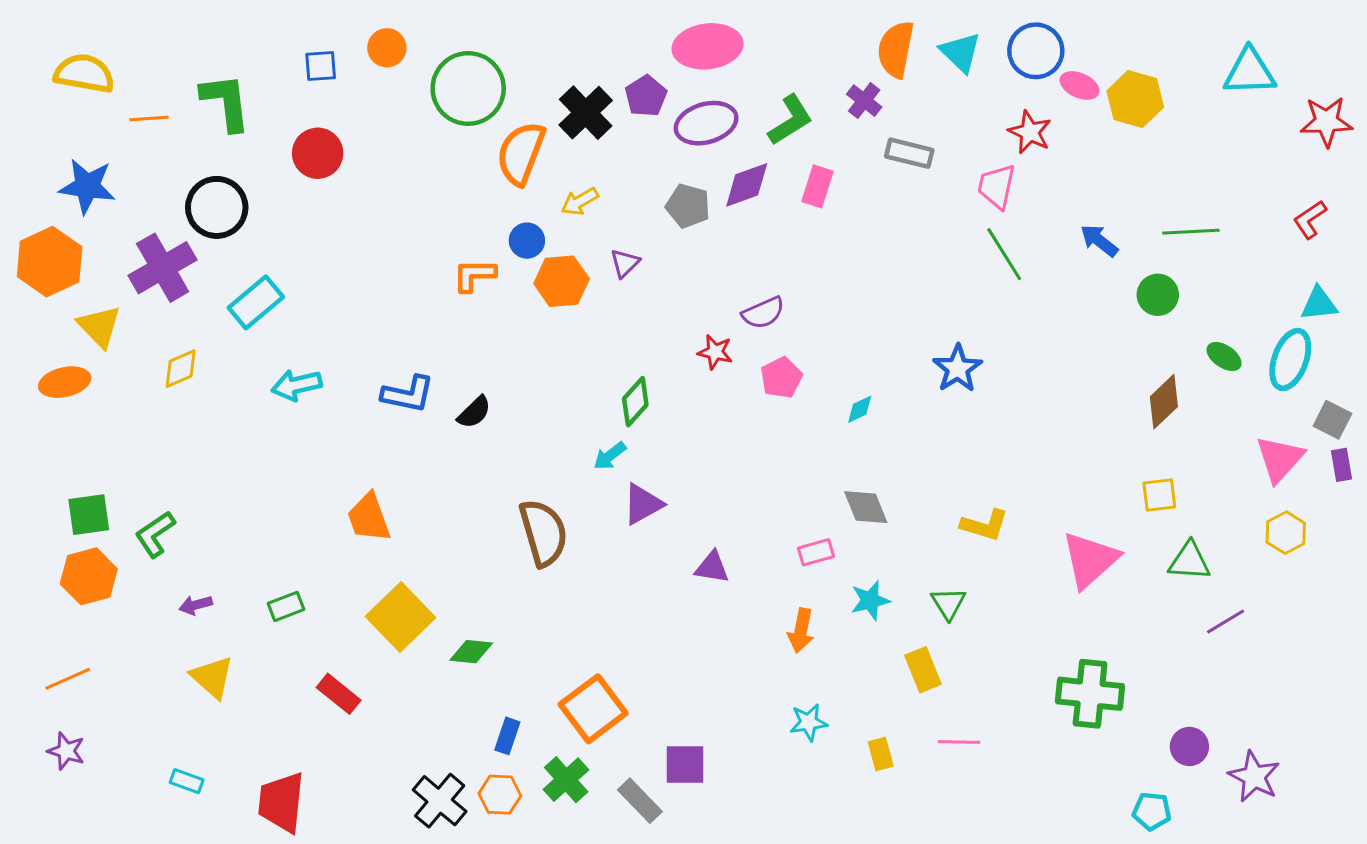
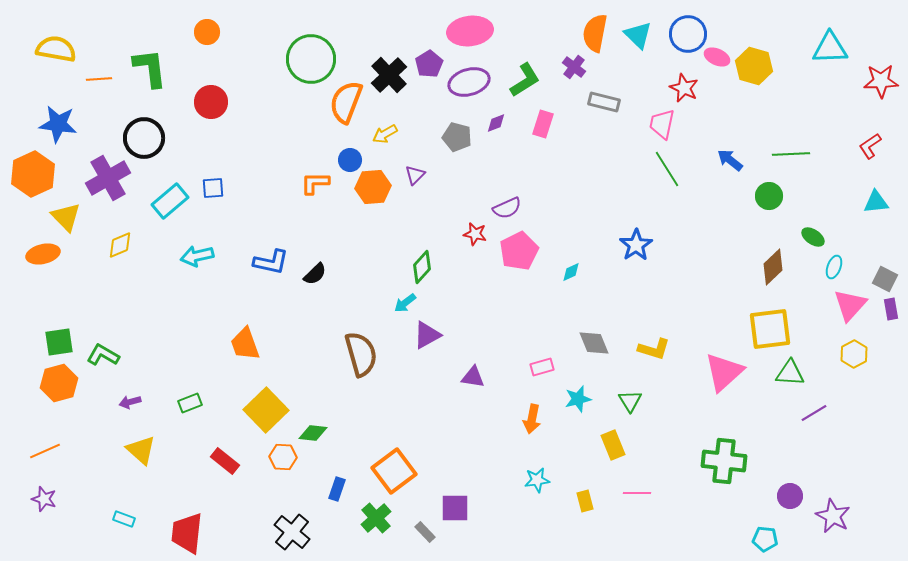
orange circle: (387, 48) -> (207, 32), moved
blue square: (321, 66) -> (213, 188), moved
purple diamond: (747, 185) -> (496, 123), size x0.6
cyan ellipse: (1290, 360) -> (834, 267), moved, size x0.6
pink pentagon: (781, 378) -> (519, 251), size x1.4
yellow square: (1159, 495) -> (770, 329), size x1.8
gray diamond: (866, 507) -> (594, 343), moved
green L-shape: (155, 534) -> (103, 355), turned 64
orange hexagon: (500, 795) -> (283, 457), moved
gray rectangle: (640, 801) -> (425, 532), size x0.7

